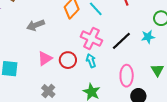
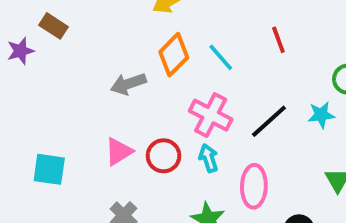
gray arrow: (36, 25) -> (128, 84), moved
pink ellipse: (127, 76) -> (254, 186), moved

